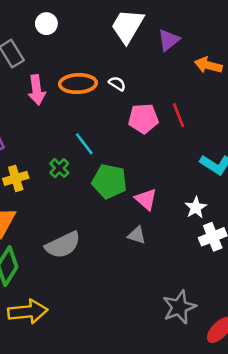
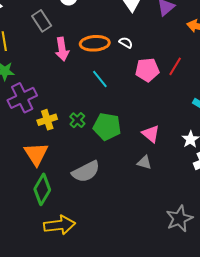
red line: (179, 115) -> (175, 66), turned 54
cyan line: (84, 144) -> (100, 79), moved
green cross: (59, 168) -> (77, 120), moved
green pentagon: (109, 181) -> (107, 127), moved

